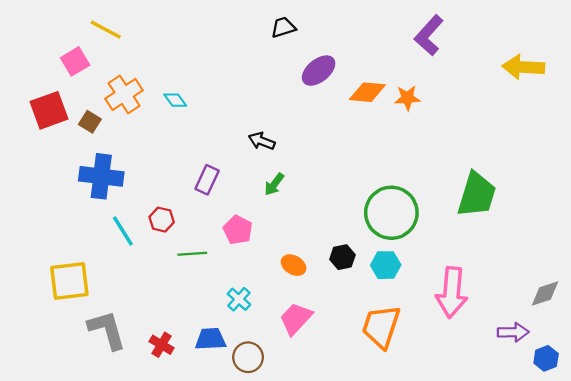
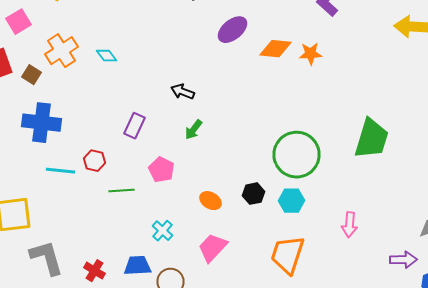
cyan line: (123, 231) -> (60, 171), turned -52
pink arrow: (452, 292) -> (350, 225), size x0.6

